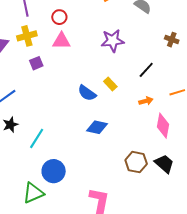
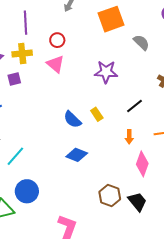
pink triangle: (61, 41) -> (55, 64), turned 30
purple square: (36, 63) -> (14, 79), moved
orange arrow: (146, 101) -> (129, 137), turned 96

